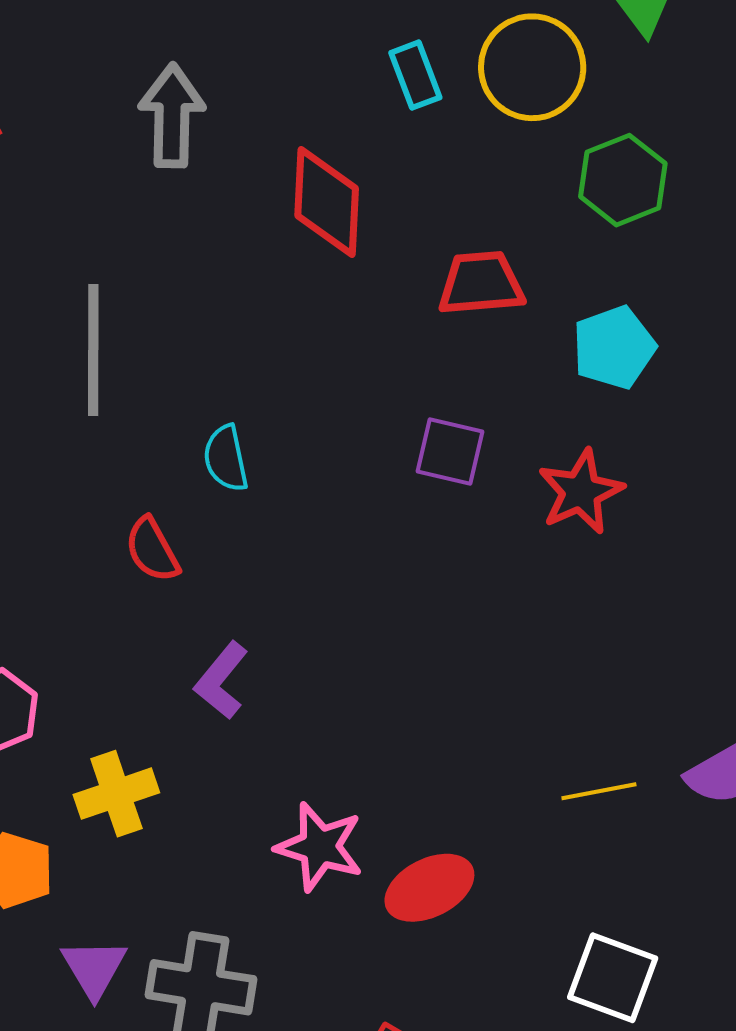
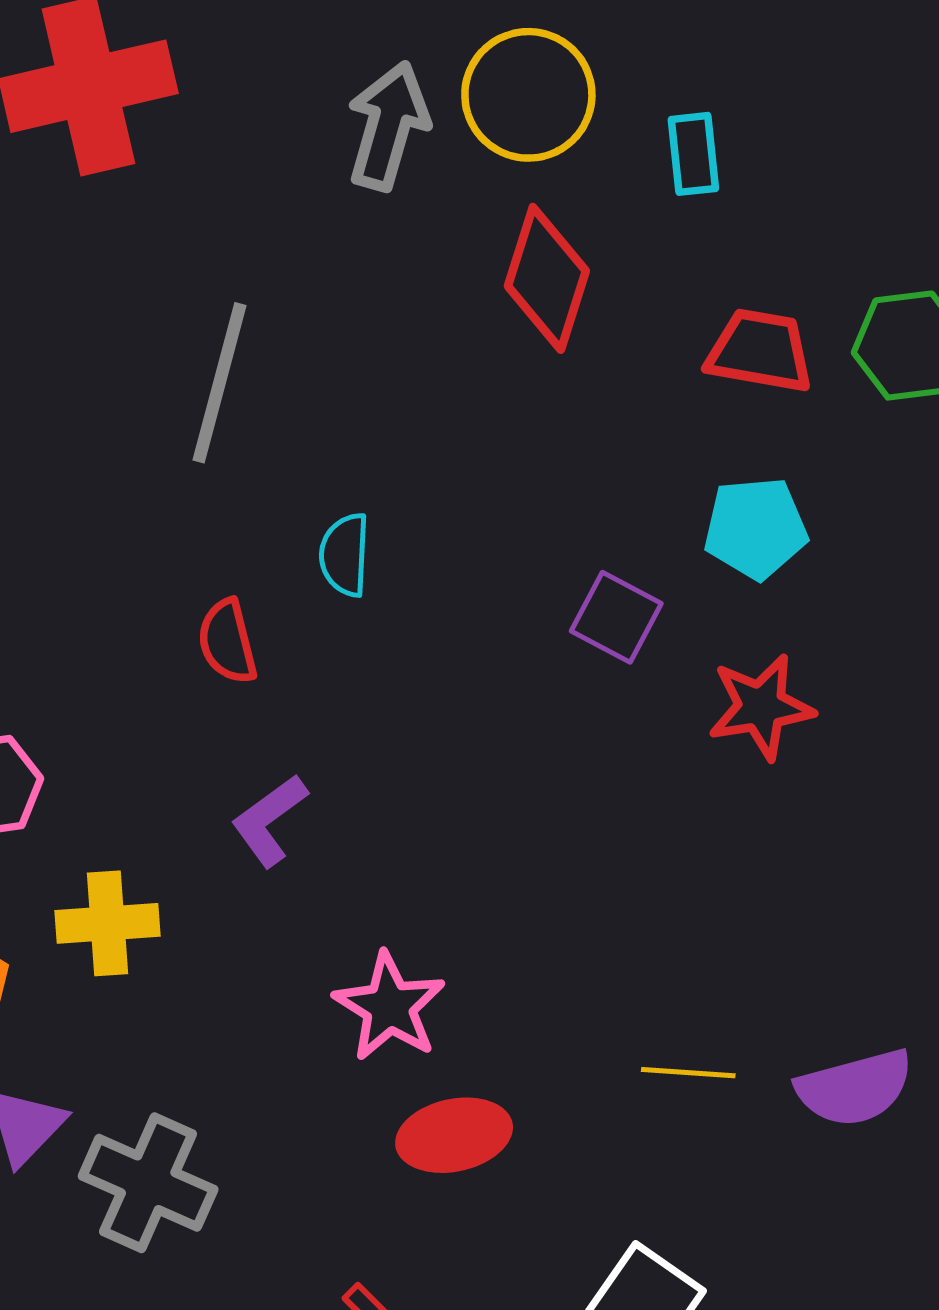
yellow circle: (532, 67) -> (528, 95), moved
red trapezoid: (481, 283) -> (760, 351), moved
cyan pentagon: (614, 347) -> (756, 528), moved
pink star: (320, 847) -> (389, 1007), moved

